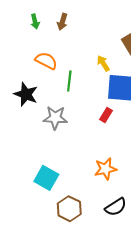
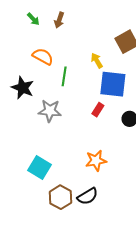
green arrow: (35, 22) -> (33, 19), turned -32
black semicircle: (116, 207) -> (88, 196), moved

